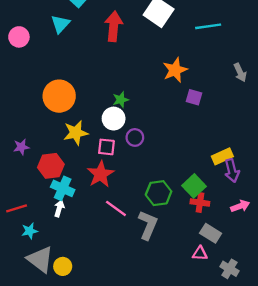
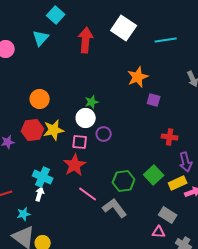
orange circle: (59, 96) -> (40, 99), size x0.7
yellow rectangle: (222, 156) -> (178, 183), moved
red hexagon: (51, 166) -> (33, 130), moved
red cross: (200, 203) -> (170, 137), moved
gray L-shape: (148, 225) -> (115, 208), turned -60
cyan star: (30, 231) -> (24, 214), moved

